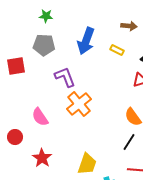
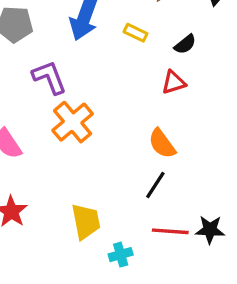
yellow trapezoid: (87, 164) -> (86, 221), turned -30

